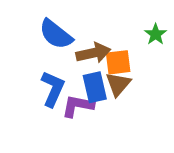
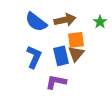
brown arrow: (93, 53) -> (65, 20), moved
purple L-shape: (78, 106) -> (56, 82), moved

